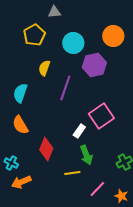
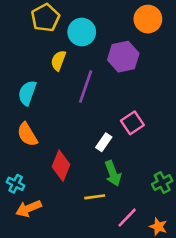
cyan circle: (73, 43) -> (82, 32), moved
pink square: (101, 116) -> (132, 123), size x0.7

